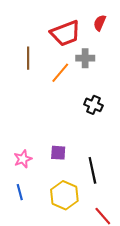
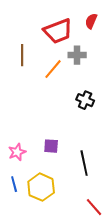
yellow hexagon: (64, 195) -> (41, 187), moved

